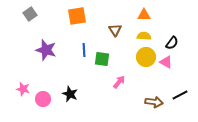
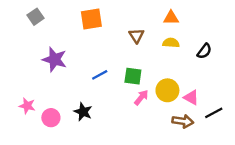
blue line: (84, 50) -> (100, 75), moved, turned 64
yellow circle: (146, 57) -> (167, 90), moved
green square: (102, 59) -> (133, 76), moved
pink triangle: (166, 62) -> (191, 97), moved

